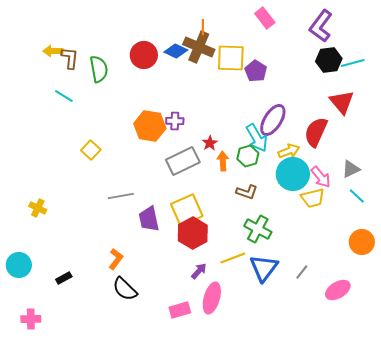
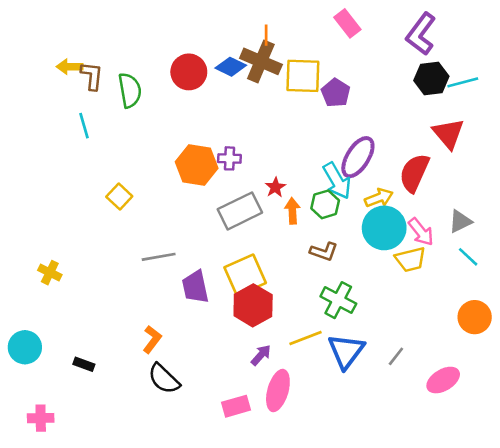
cyan line: (64, 96) -> (84, 126), turned 42
black rectangle: (64, 278) -> (84, 364), turned 49

